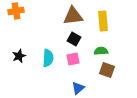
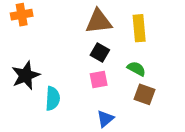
green semicircle: (101, 51) -> (136, 69), turned 32
black star: (19, 56) -> (26, 75), size x1.5
cyan semicircle: (48, 58) -> (53, 98), moved

